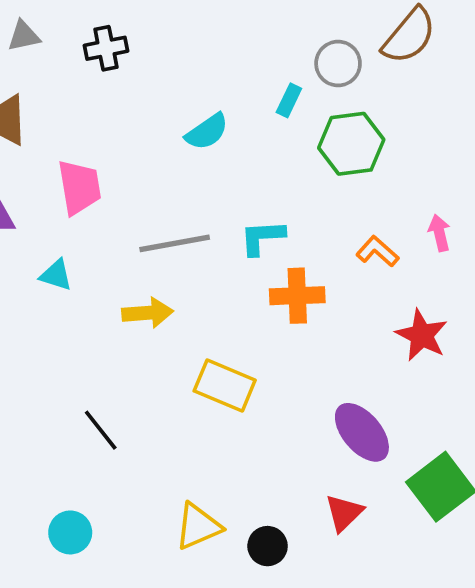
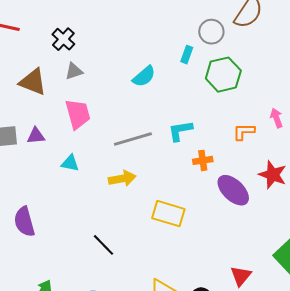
gray triangle: (24, 36) -> (74, 71), moved
black cross: (106, 48) -> (63, 39), moved, turned -30
orange L-shape: (377, 251) -> (244, 132), turned -35
orange cross: (297, 296) -> (203, 160), size x0.7
purple ellipse: (362, 432) -> (233, 190), moved

